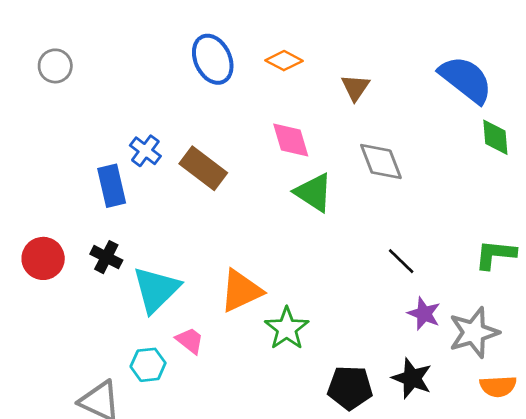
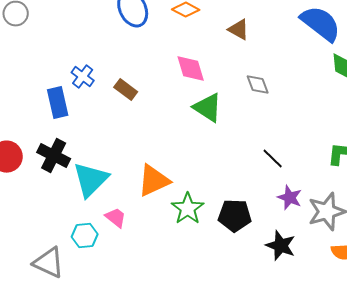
brown triangle: (355, 88) -> (239, 30), turned -35
gray diamond: (381, 162) -> (258, 85), size x0.7
brown rectangle: (203, 168) -> (126, 90), size x0.7
black cross: (106, 257) -> (54, 156), size x1.4
black pentagon: (350, 388) -> (235, 216), moved

